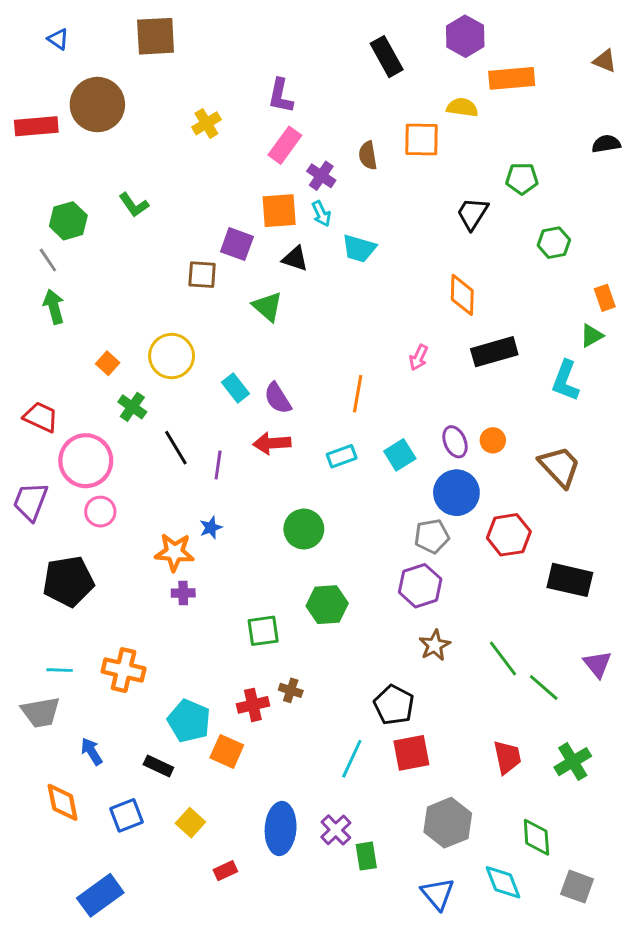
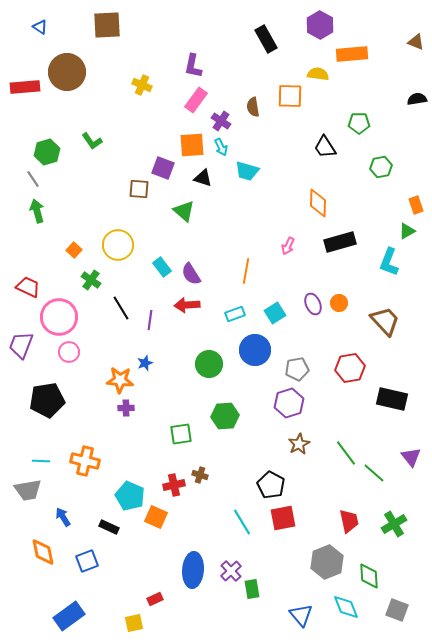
yellow cross: (206, 123) -> (142, 85), turned -36
black trapezoid: (472, 214) -> (325, 147), turned -65
blue circle: (456, 493) -> (255, 350), moved
cyan line: (352, 759) -> (242, 522), turned -56
yellow square: (190, 823) -> (134, 623), moved, turned 36
gray hexagon: (448, 823) -> (327, 562), moved

